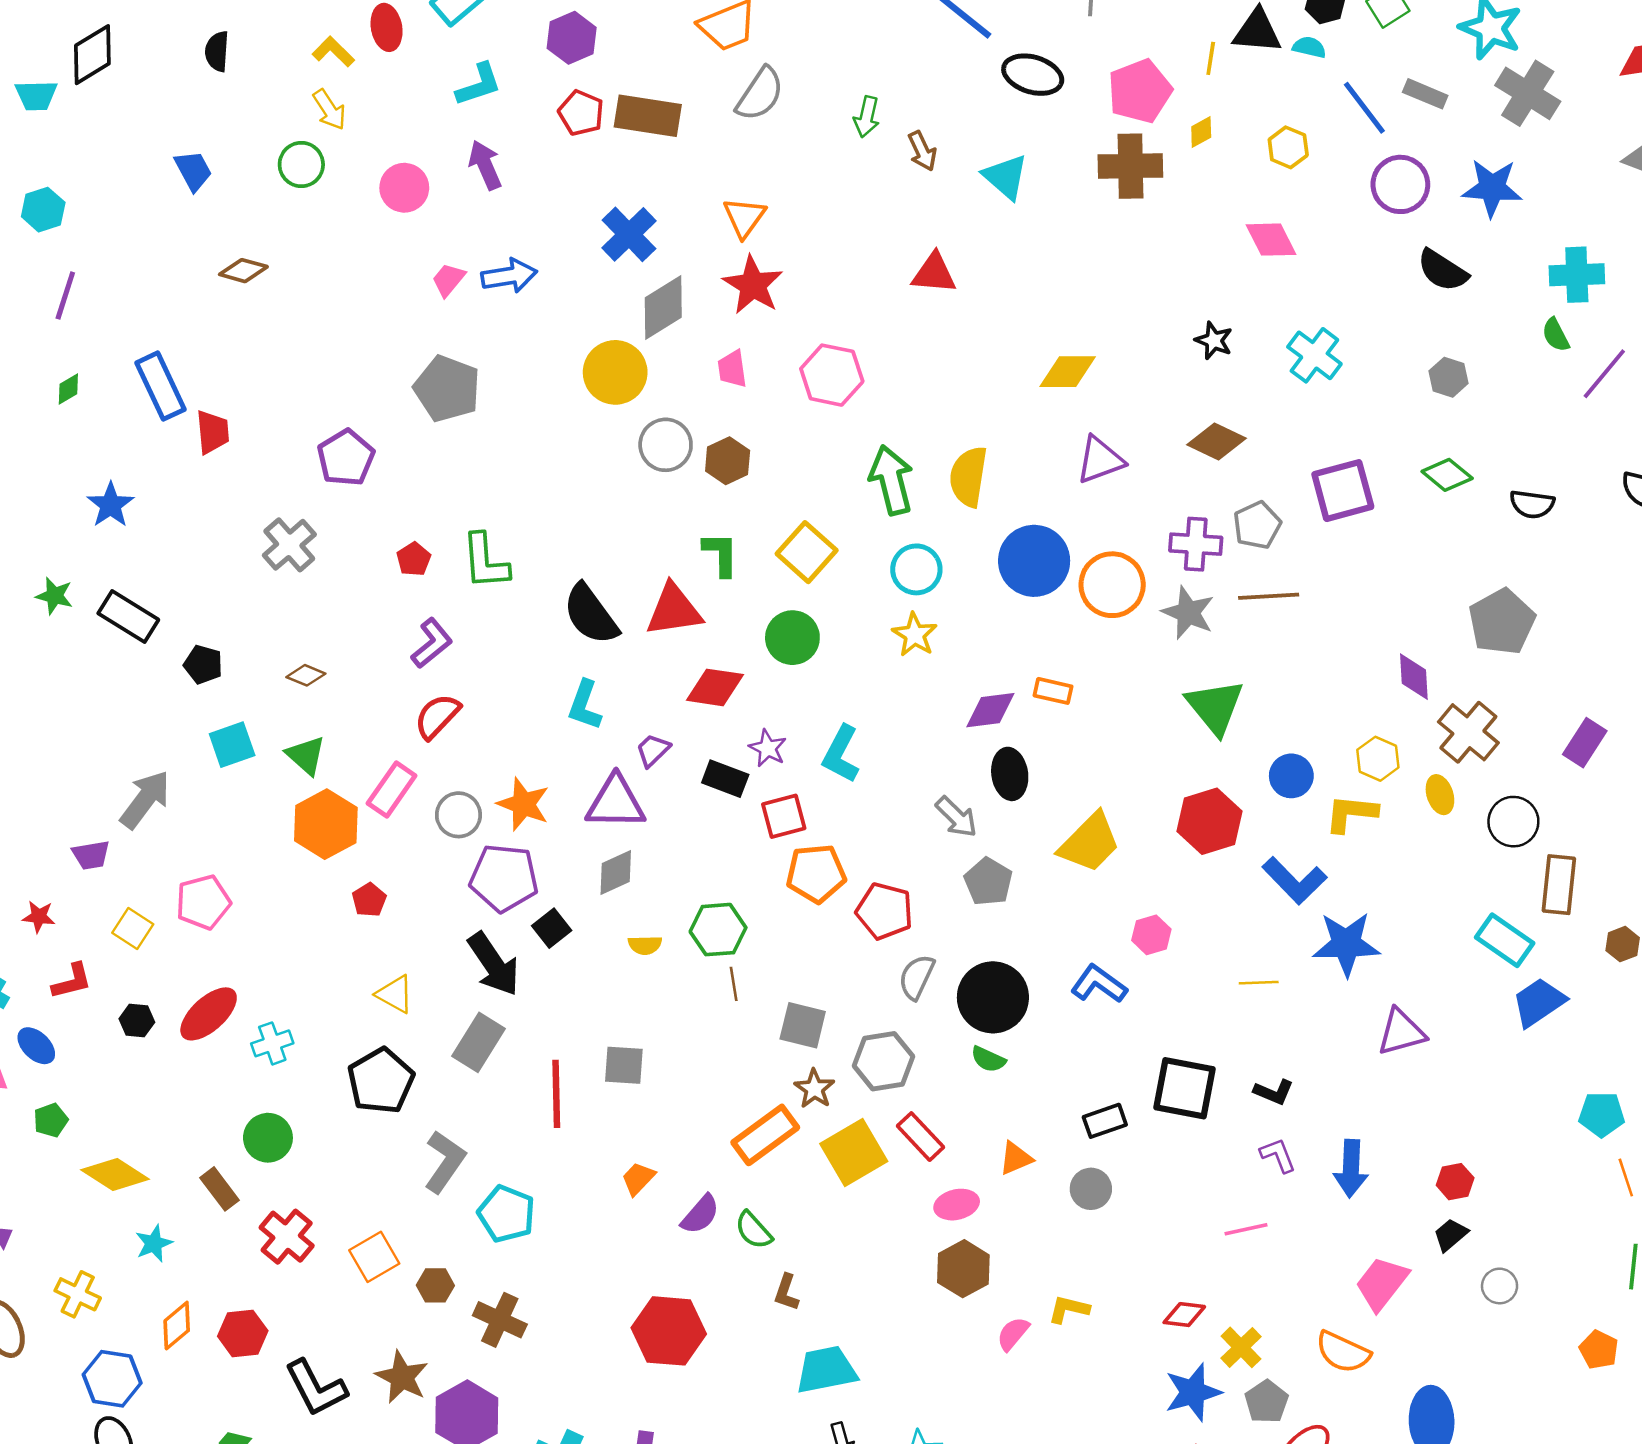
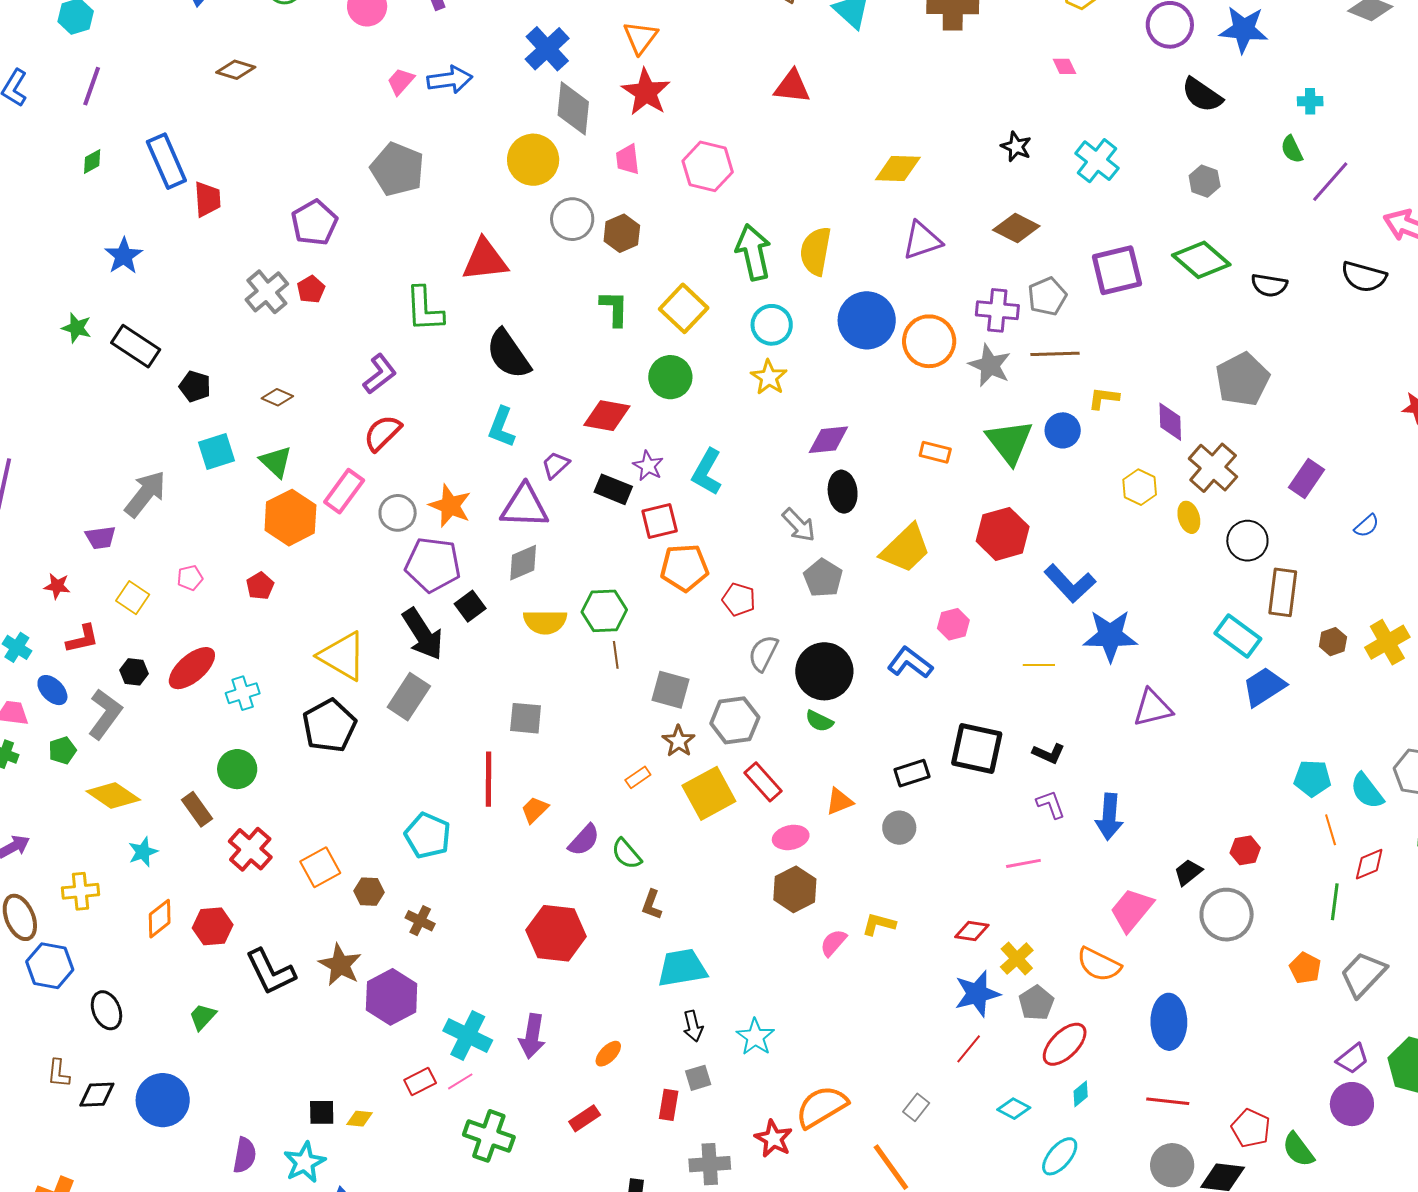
pink diamond: (1271, 240) -> (1064, 66), size x0.6
cyan cross: (1577, 275) -> (1310, 101), size x0.6
gray diamond: (663, 308) -> (573, 108), turned -54
green diamond: (1447, 475) -> (1201, 260), size x1.4
red pentagon: (414, 559) -> (311, 289), moved
red triangle: (674, 610) -> (485, 260), moved
orange rectangle: (1053, 691) -> (935, 452), moved
blue circle: (1291, 776) -> (1063, 430), moved
yellow L-shape: (1351, 813) -> (1104, 398), moved, size x0.7
red pentagon: (369, 900) -> (260, 586), moved
pink pentagon: (203, 902) -> (190, 578), size x0.6
red pentagon: (885, 911) -> (739, 599), size x0.7
yellow semicircle: (645, 945) -> (545, 622), size x1.6
yellow triangle: (395, 994) -> (342, 656), size x1.6
red line: (556, 1094) -> (488, 779), moved
orange rectangle: (765, 1135) -> (638, 777), size x0.5
gray L-shape: (445, 1162) -> (105, 714), moved
red hexagon: (1455, 1182) -> (1245, 850), moved
gray circle: (1500, 1286) -> (1227, 915), size x1.8
yellow cross: (78, 1294) -> (81, 891), turned -33
brown cross: (500, 1320) -> (420, 921), size x0.7
blue hexagon: (112, 1379) -> (50, 966), moved

